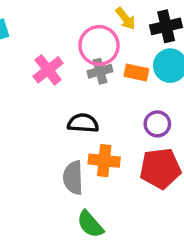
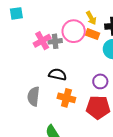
gray cross: (100, 71) -> (55, 41), moved
orange rectangle: (136, 73) -> (93, 34), moved
gray semicircle: (73, 178) -> (34, 96), moved

